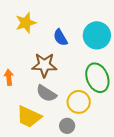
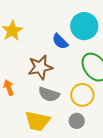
blue semicircle: (60, 38) -> (60, 41), moved

